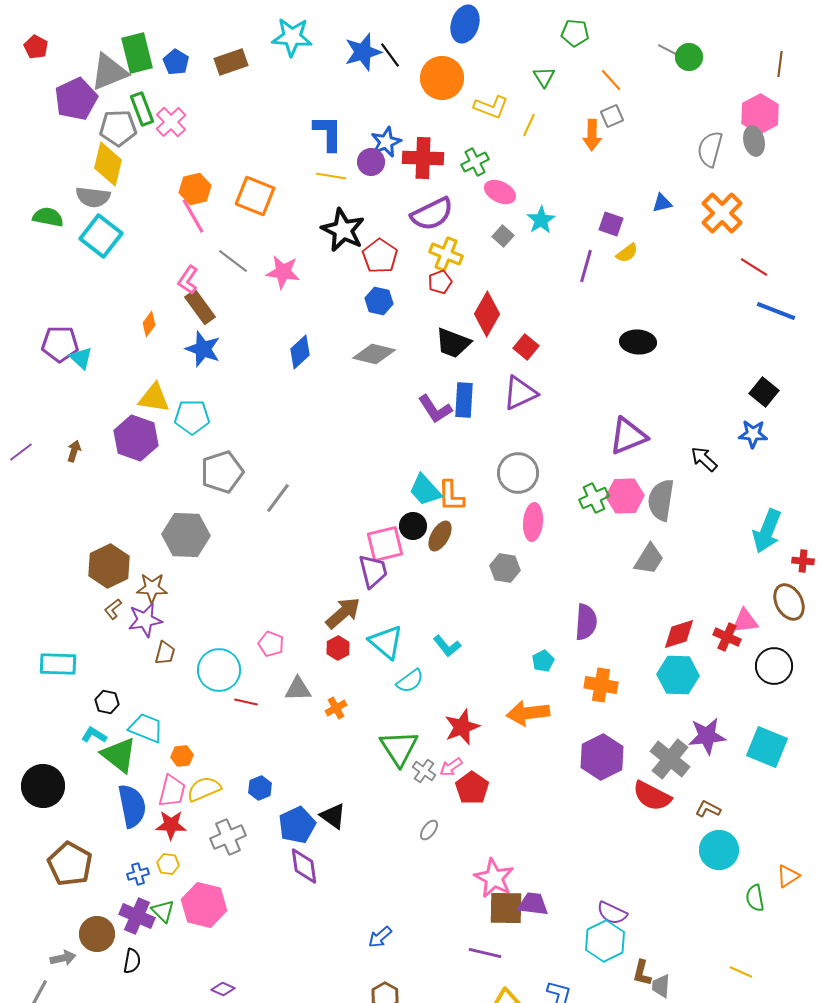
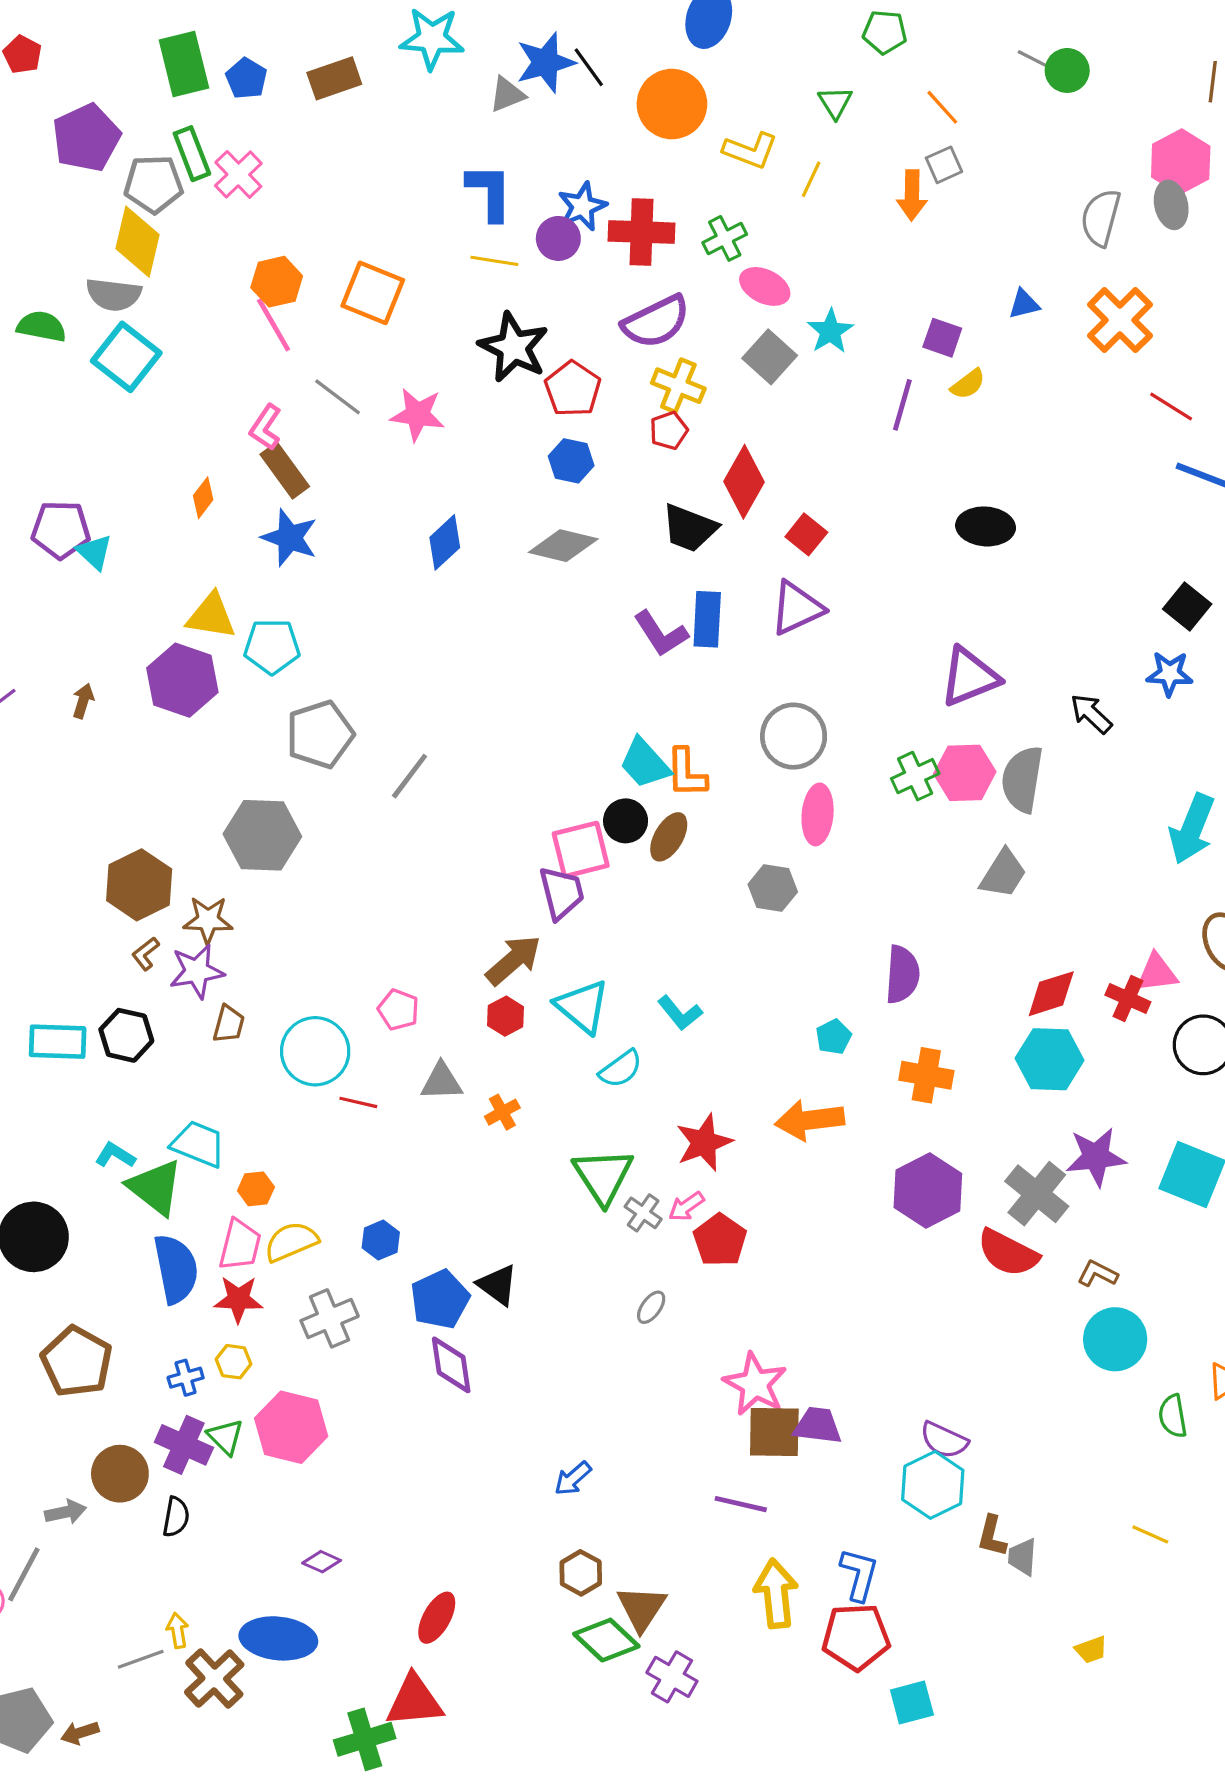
gray triangle: (109, 72) -> (507, 94), moved, size x0.6
gray square: (503, 236) -> (770, 357), size x1.5
black hexagon: (107, 702) -> (126, 1035), moved, size x1.4

